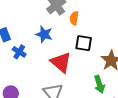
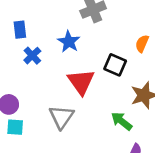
orange semicircle: (74, 18) -> (142, 44), moved
green arrow: (99, 84) -> (122, 121), turned 132

